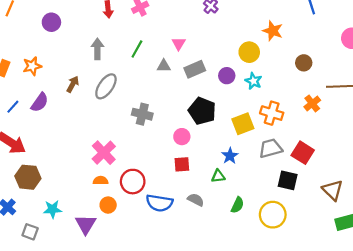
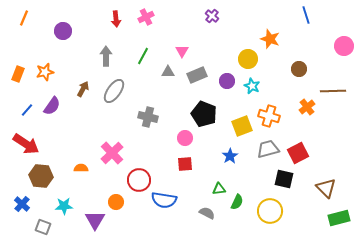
red square: (303, 153) -> (298, 153), turned 30
green triangle: (218, 176) -> (219, 189), moved
orange semicircle: (101, 180) -> (81, 168), moved
gray semicircle: (196, 200) -> (207, 213), moved

